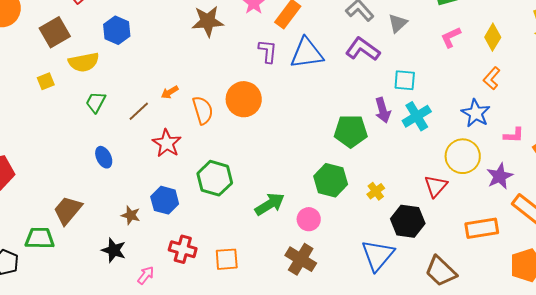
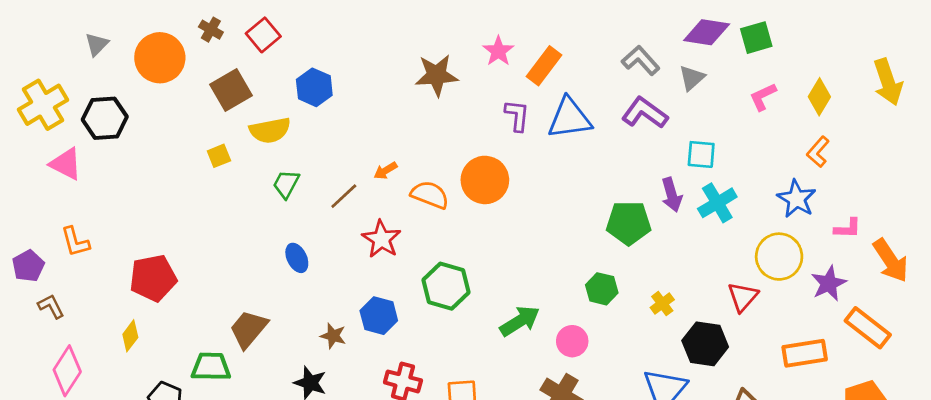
orange semicircle: (203, 110) -> (430, 195), turned -52
green hexagon: (331, 180) -> (602, 289), size x0.7

